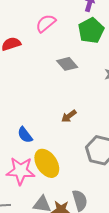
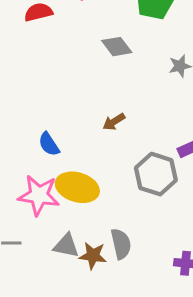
yellow ellipse: (47, 163) -> (77, 187), turned -44

